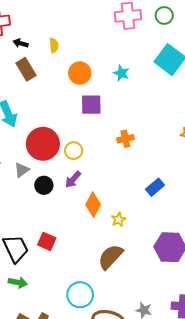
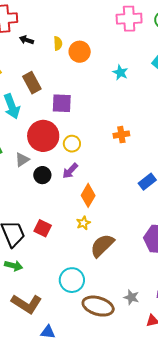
brown rectangle: (26, 69) -> (32, 83), moved
orange circle: (80, 73) -> (80, 52), moved
purple square: (91, 105) -> (62, 103), moved
yellow star: (119, 220) -> (83, 223), moved

